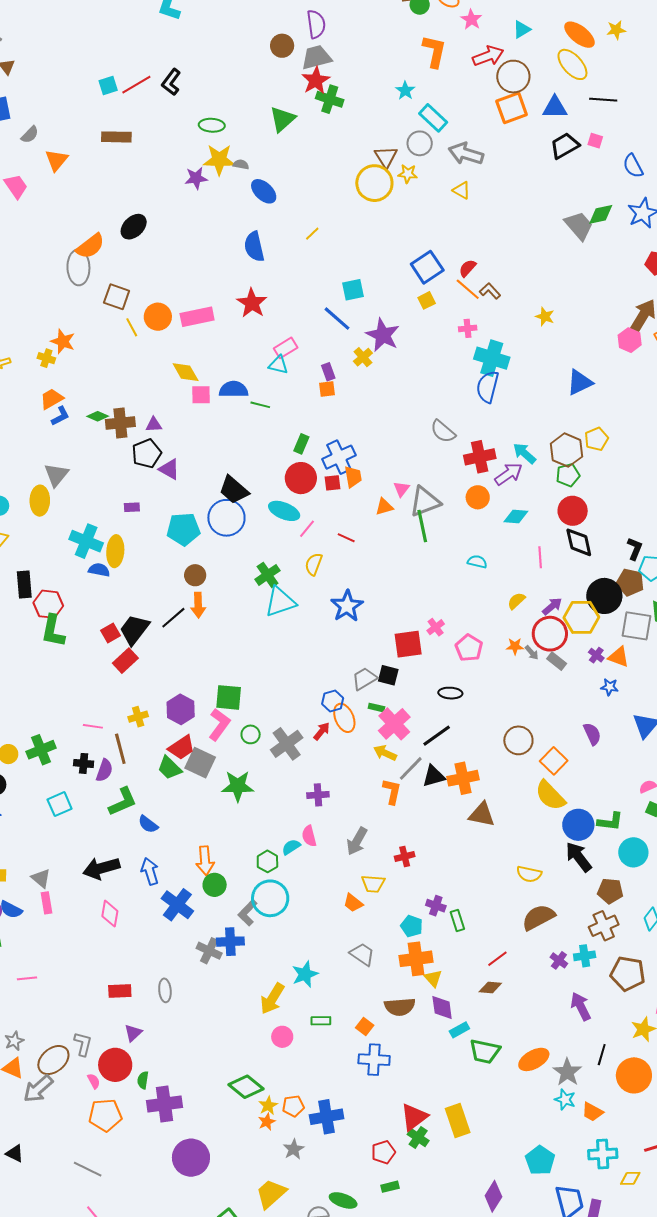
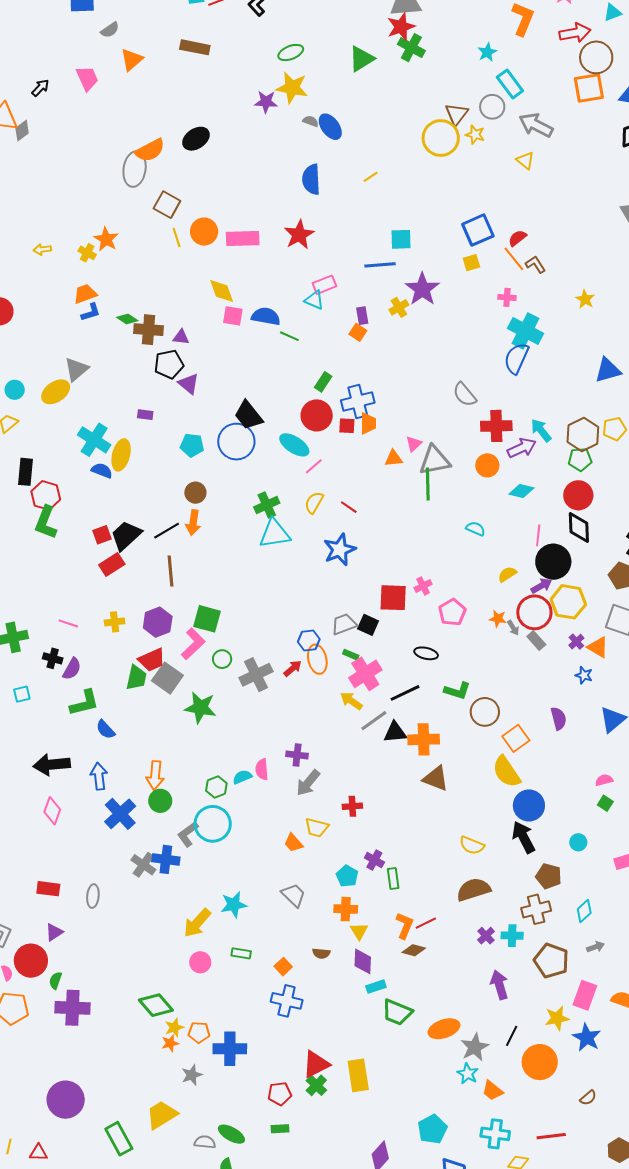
green ellipse: (212, 125) -> (291, 53), turned -35
gray semicircle: (241, 165) -> (311, 121), moved
blue line: (337, 319) -> (380, 265), turned -56
orange square: (327, 389) -> (358, 332), turned 30
yellow ellipse: (40, 501) -> (56, 392), turned 44
cyan pentagon: (183, 529) -> (192, 445), size x0.7
red line: (346, 538) -> (349, 507), moved
black circle: (604, 596) -> (553, 562), moved
brown line: (120, 749) -> (171, 571), moved
green trapezoid: (169, 768) -> (136, 678), turned -132
orange L-shape: (392, 791) -> (405, 926), moved
purple cross: (318, 795) -> (297, 755), moved
cyan square: (60, 804) -> (22, 694), size x0.7
green L-shape: (610, 822) -> (457, 691), moved
cyan circle: (633, 852) -> (578, 842), size x0.6
orange cross: (416, 959) -> (346, 909), size x0.7
brown semicircle: (400, 1007) -> (321, 953), size x0.6
purple circle: (191, 1158) -> (66, 1100), moved

